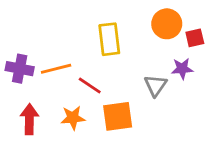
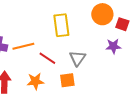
red square: (195, 38) -> (122, 24), turned 32
gray triangle: (156, 85) -> (77, 58), moved
orange square: (118, 116) -> (67, 80), size x0.7

